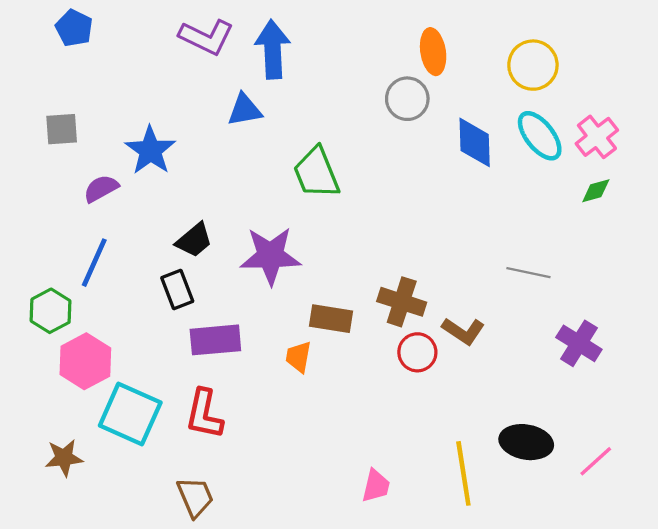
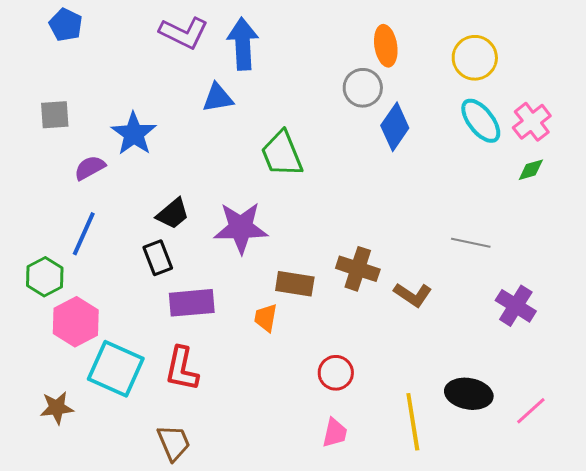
blue diamond: (475, 142) -> (395, 127), moved, turned 36
red circle: (417, 352) -> (336, 373), moved

